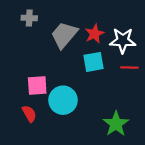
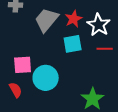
white star: (123, 41) -> (99, 25), turned 30

